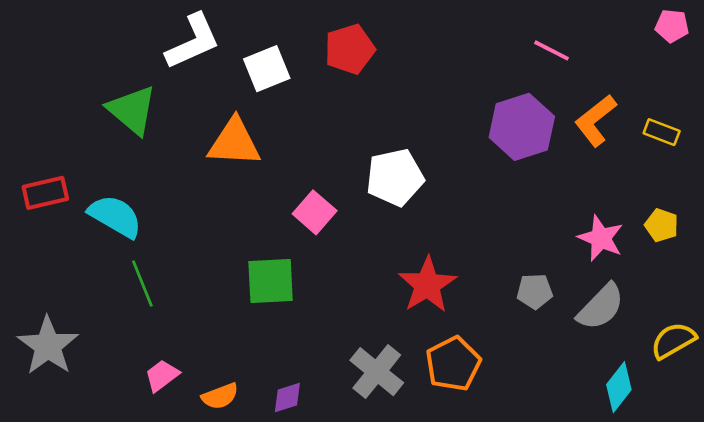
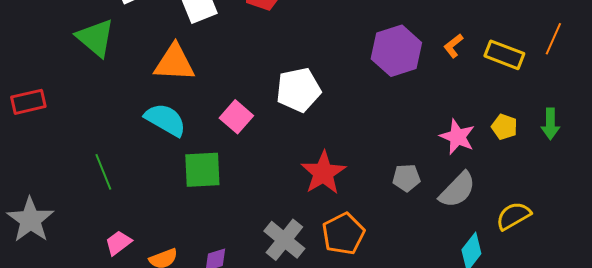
orange L-shape: (596, 120) -> (453, 46), size x0.6
yellow rectangle: (662, 132) -> (504, 55), size x1.4
cyan semicircle: (115, 216) -> (165, 120), moved

